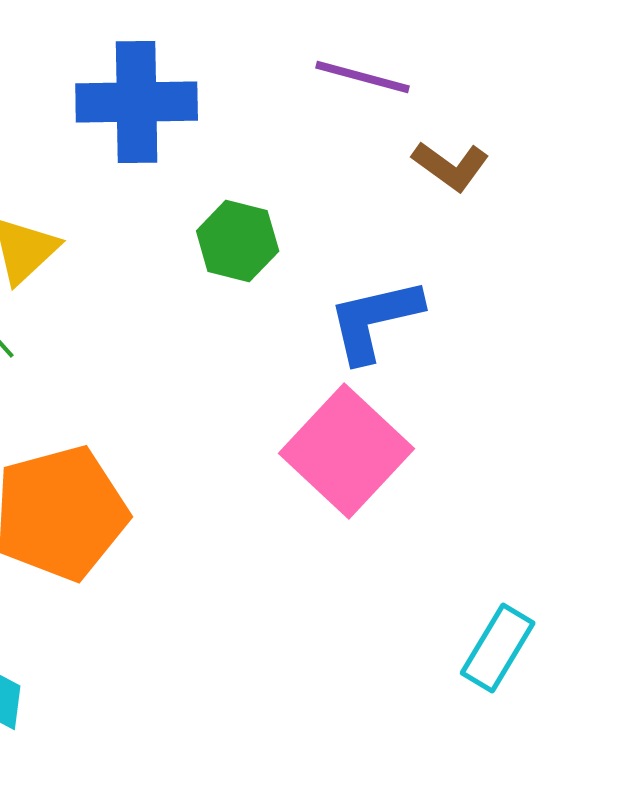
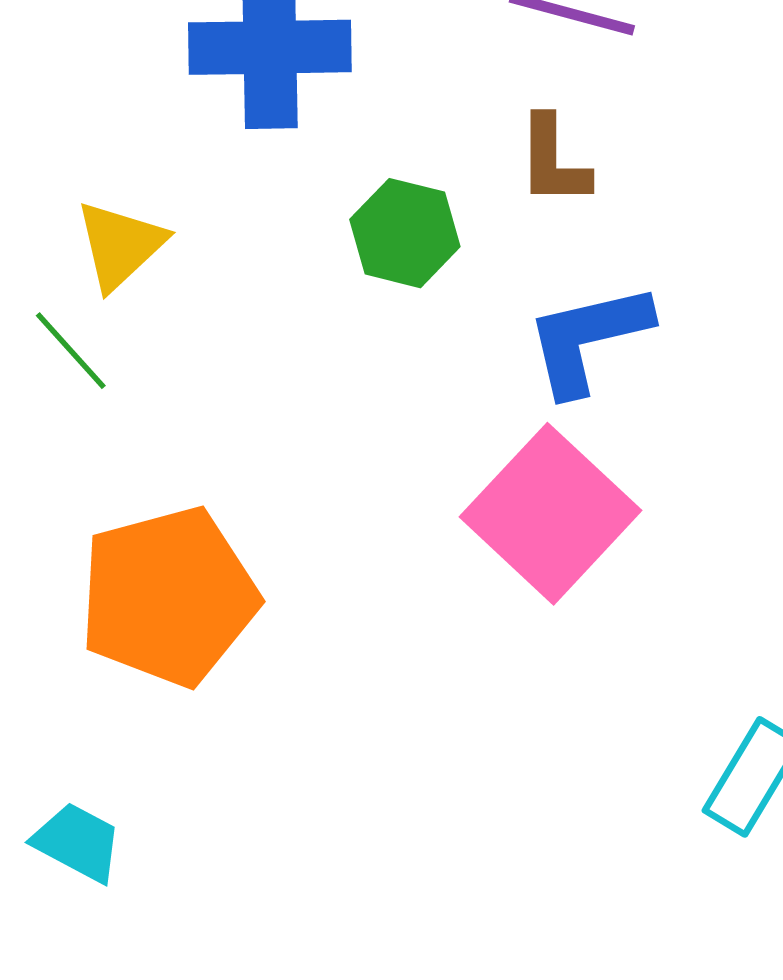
brown L-shape: (451, 166) -> (553, 161), moved, turned 54

